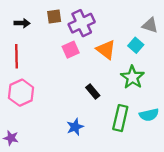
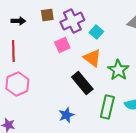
cyan square: (136, 45) -> (96, 32), moved
orange triangle: (106, 50) -> (92, 58), moved
black rectangle: (93, 92) -> (82, 83), size x1.6

